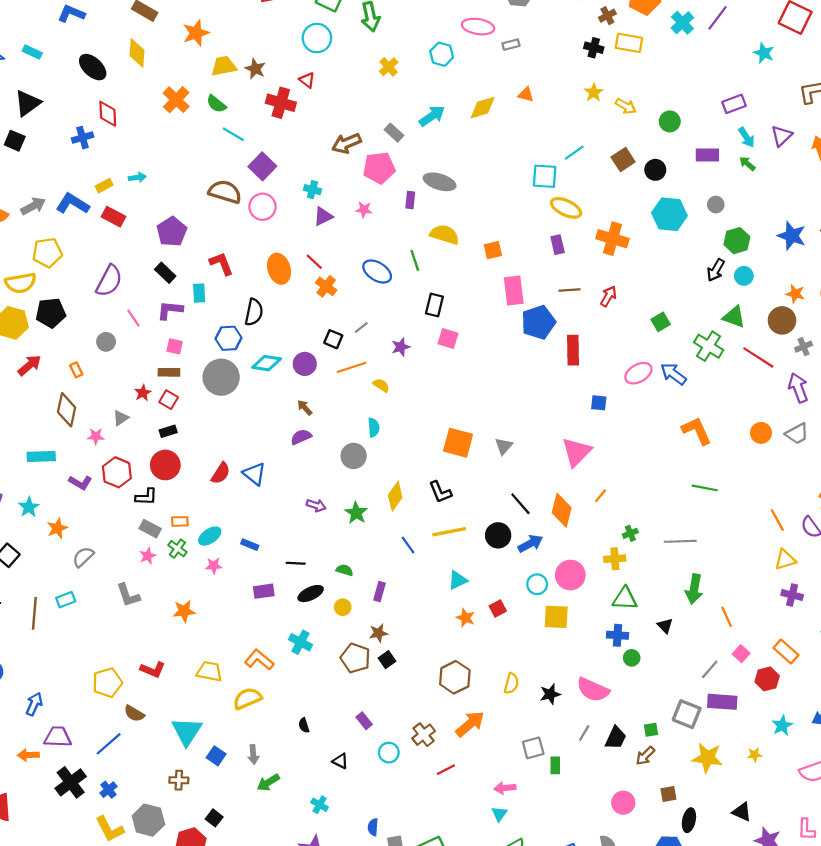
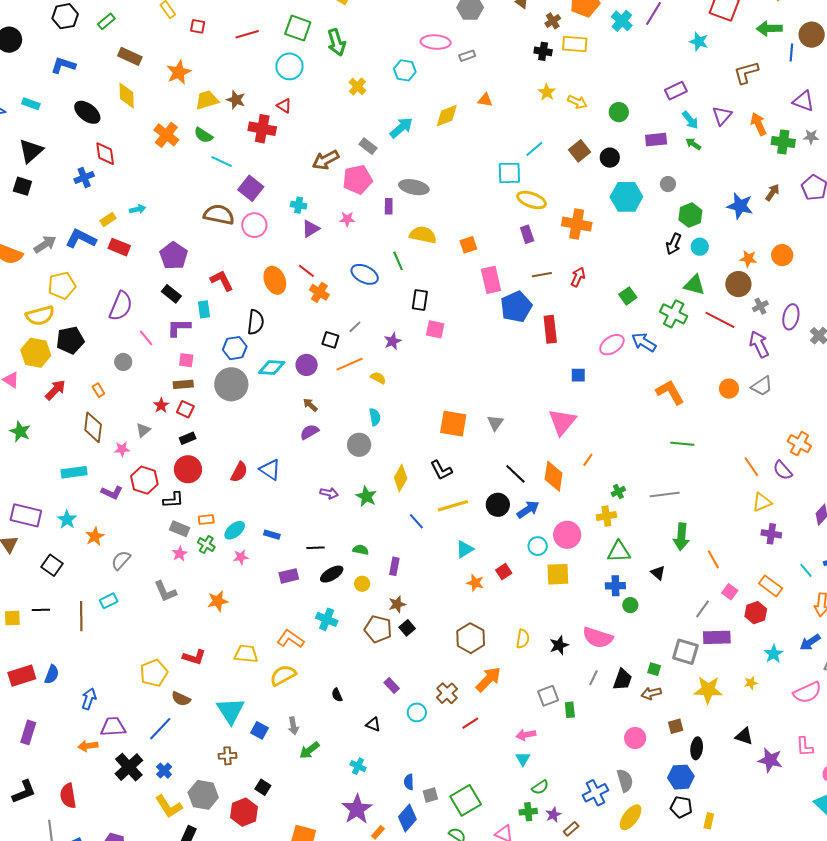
green square: (651, 730) -> (654, 669), turned 32
brown arrow: (645, 756) -> (651, 693), turned 36

